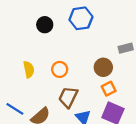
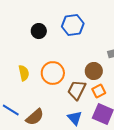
orange circle: (60, 69) -> (53, 73), size x1.5
brown trapezoid: (68, 97) -> (77, 90), moved

